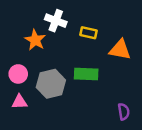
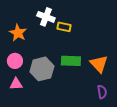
yellow rectangle: (89, 33) -> (64, 27), moved
orange star: (35, 40) -> (18, 33), moved
orange triangle: (120, 50) -> (99, 64), moved, turned 36

